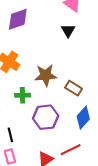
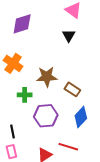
red line: (71, 150) -> (68, 147), turned 42

